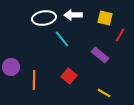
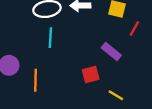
cyan line: (62, 39) -> (50, 38), moved, turned 42
red square: (69, 76) -> (91, 74), moved, turned 35

